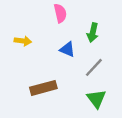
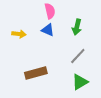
blue triangle: (67, 49) -> (48, 30), moved
green triangle: (96, 99) -> (80, 82), turned 36

